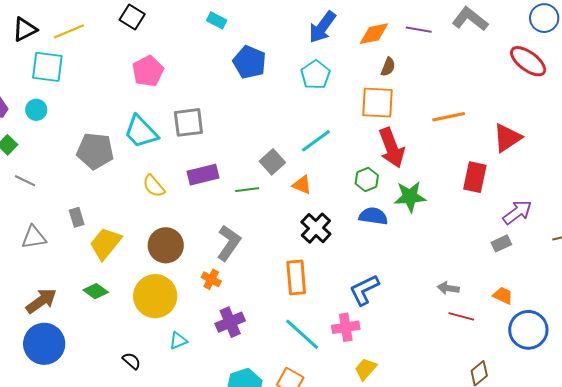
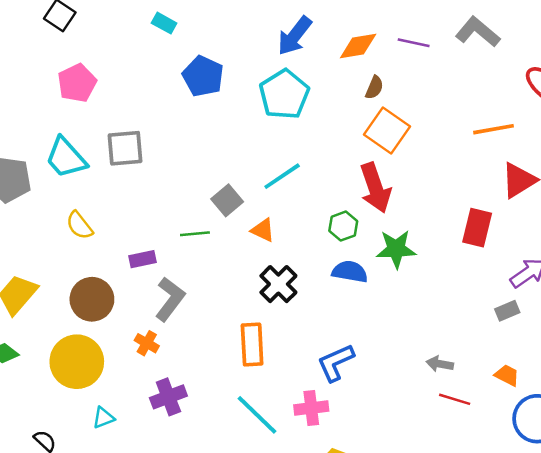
cyan pentagon: (315, 75) -> (284, 94), size x1.4
orange square: (378, 103) -> (387, 130), moved, turned 30
orange line: (449, 117) -> (493, 129), moved
purple rectangle: (203, 175) -> (143, 259), moved, size x0.7

